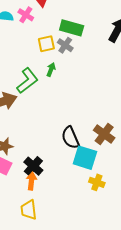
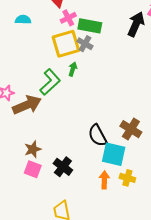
pink cross: (26, 15) -> (68, 18), moved, turned 35
yellow square: (46, 44) -> (66, 44), size x1.6
orange arrow: (31, 181) -> (104, 180), moved

